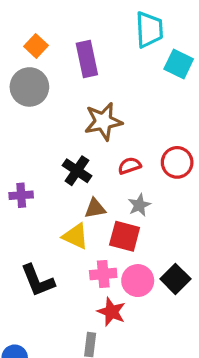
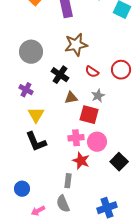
gray circle: (29, 87) -> (31, 52), moved
red semicircle: (129, 166) -> (92, 72), turned -128
purple cross: (21, 195) -> (26, 90), turned 32
yellow triangle: (75, 236) -> (36, 115), moved, turned 36
black square: (175, 279) -> (119, 162), moved

